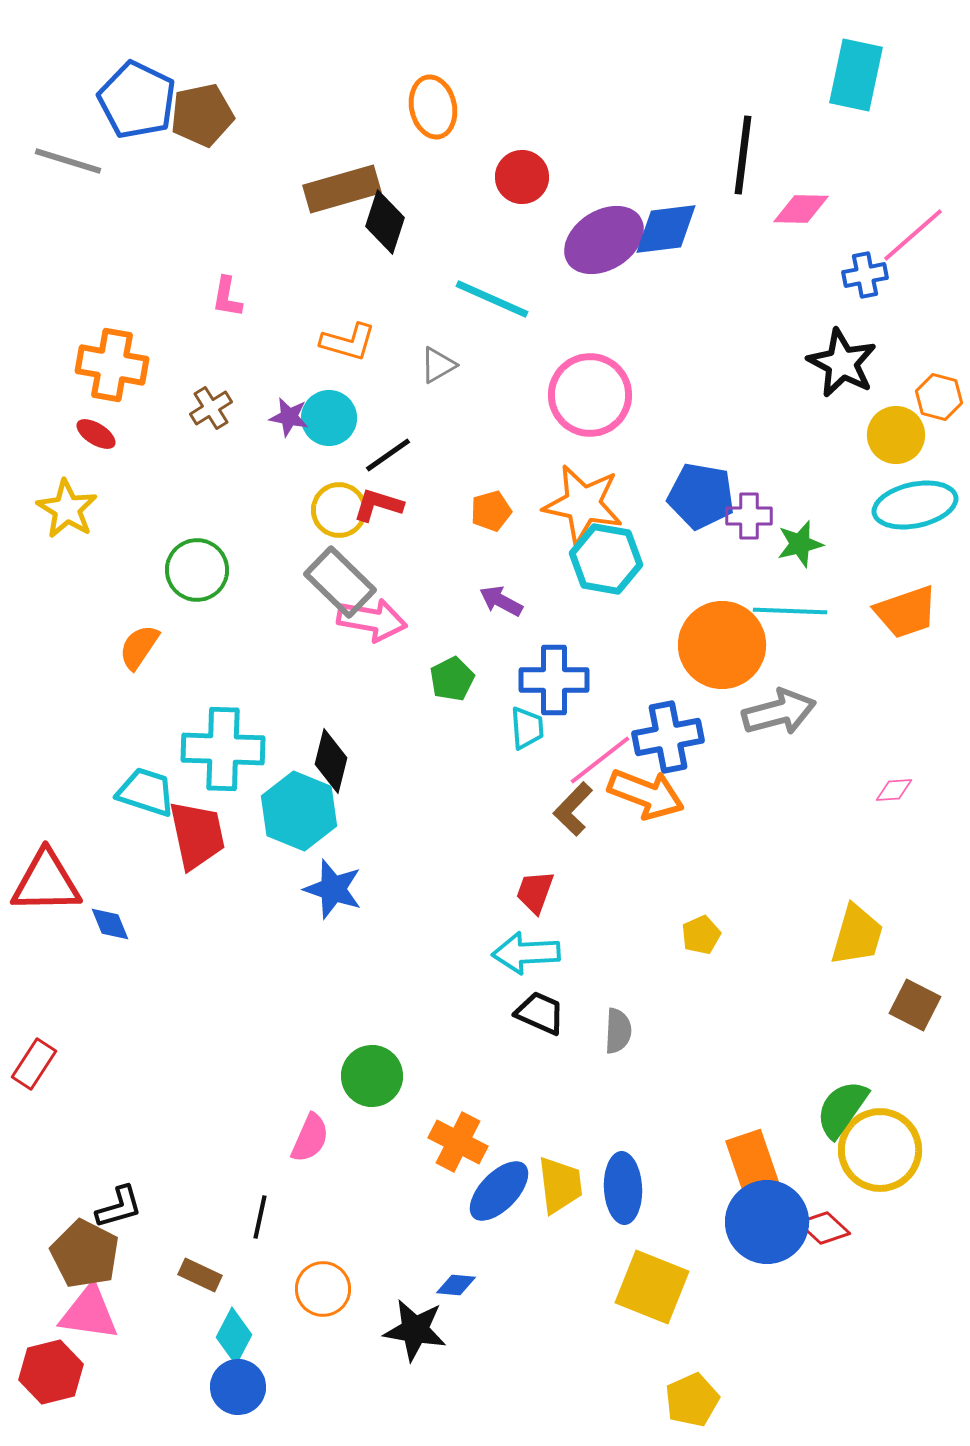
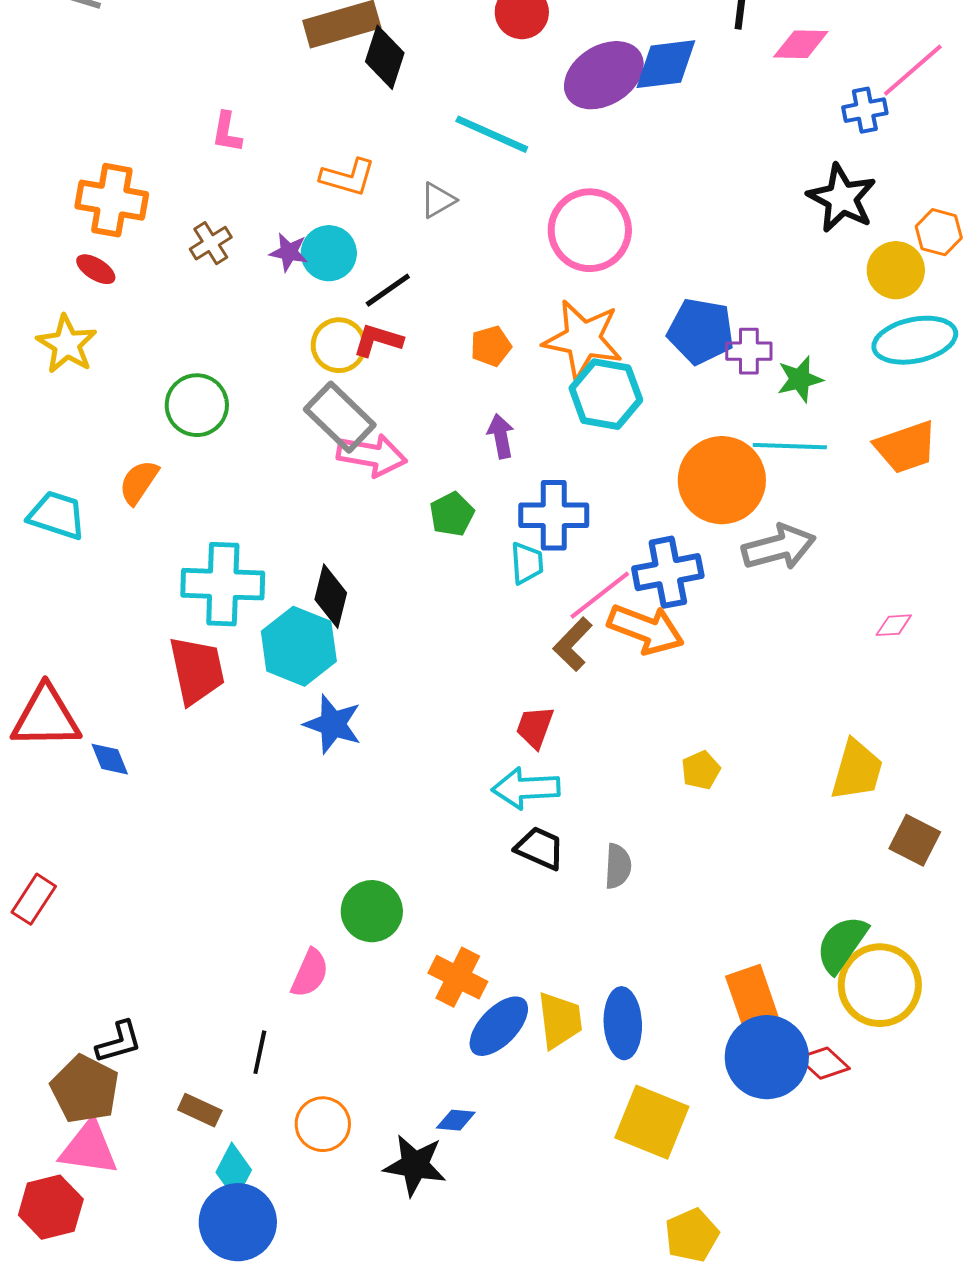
purple arrow: (501, 601) -> (501, 436), turned 51
cyan trapezoid: (146, 792) -> (57, 515), moved
blue circle: (238, 1387) -> (238, 1222), size x1.4

